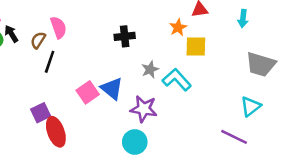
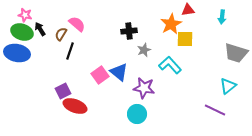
pink semicircle: (58, 27) -> (77, 24), turned -30
orange star: (178, 27) -> (171, 24), size x1.5
gray star: (150, 69) -> (144, 50), moved
red ellipse: (56, 132) -> (75, 106), turned -50

